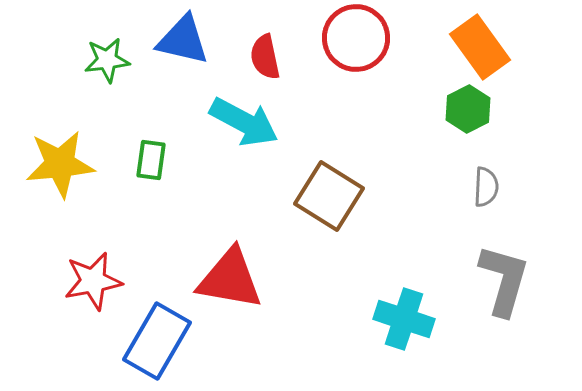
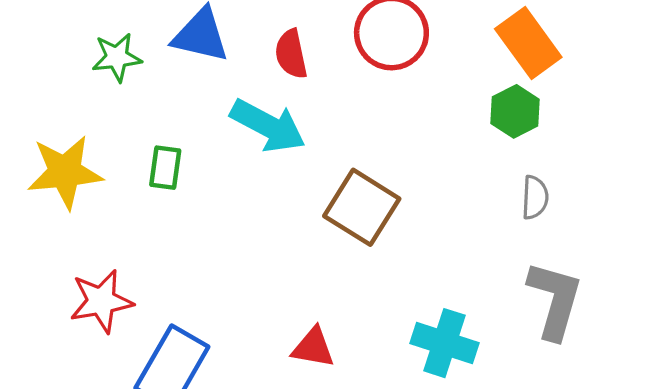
red triangle: (230, 279) -> (313, 347), moved, size x0.6

